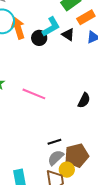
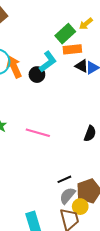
orange rectangle: (86, 17) -> (72, 49), moved, turned 30
black triangle: (68, 35) -> (82, 66), moved

